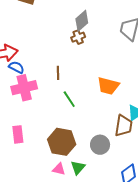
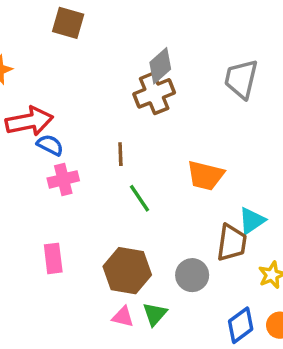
brown cross: (78, 37) -> (154, 93), size x1.6
pink cross: (24, 88) -> (63, 179), size x0.7

